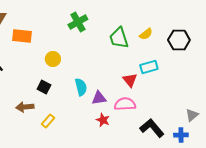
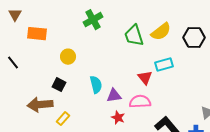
yellow semicircle: (146, 34) -> (161, 32), size x1.5
brown arrow: (25, 107) -> (40, 105), size x1.4

